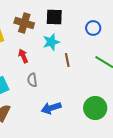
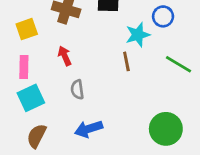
cyan star: (51, 42) -> (138, 35), moved
blue arrow: (51, 108) -> (89, 129), moved

